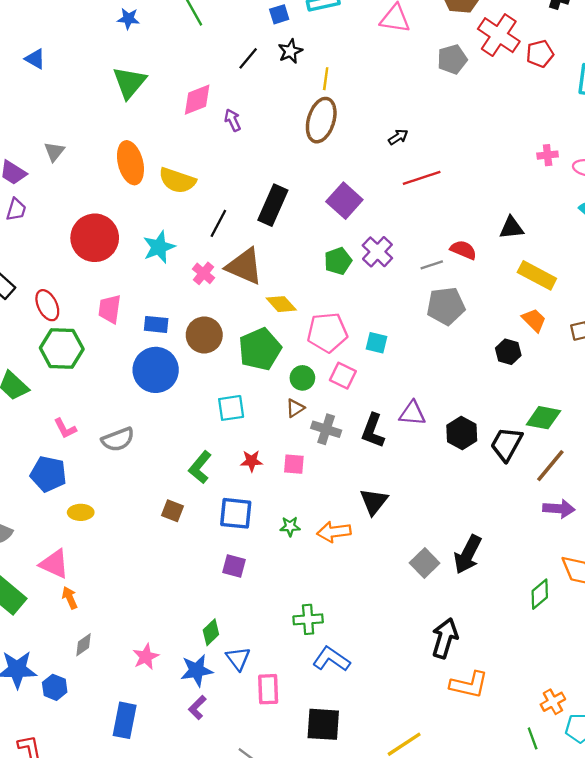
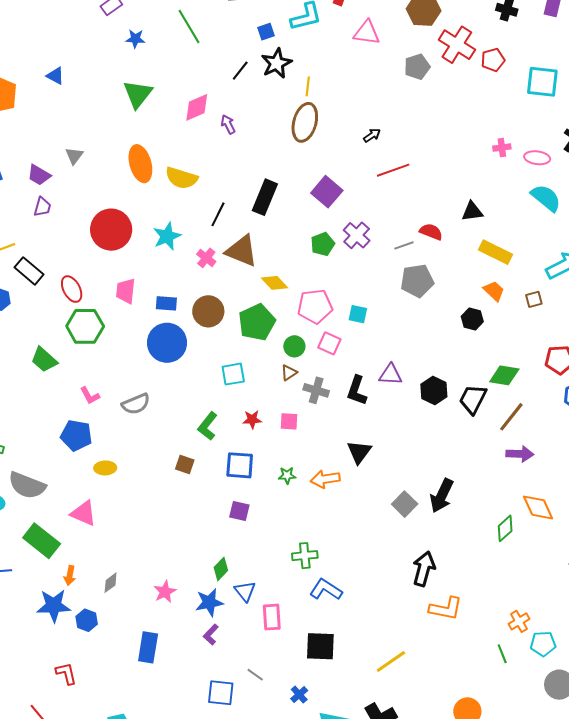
black star: (290, 51) -> (276, 63), size x1.4
orange arrow: (70, 598) -> (70, 575), moved, turned -144

